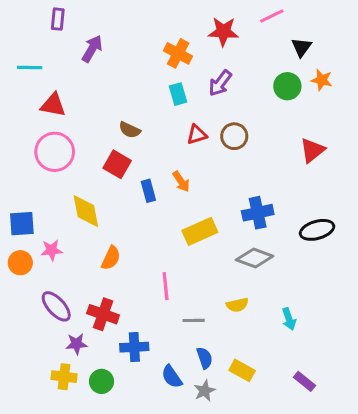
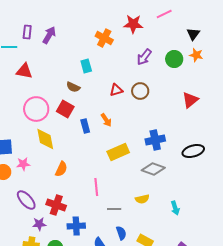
purple rectangle: (58, 19) -> (27, 32), moved
black triangle: (301, 47) -> (193, 34), moved
purple arrow: (220, 83) -> (144, 57), moved
cyan rectangle: (178, 94) -> (86, 66), moved
pink circle: (55, 152) -> (36, 109), moved

